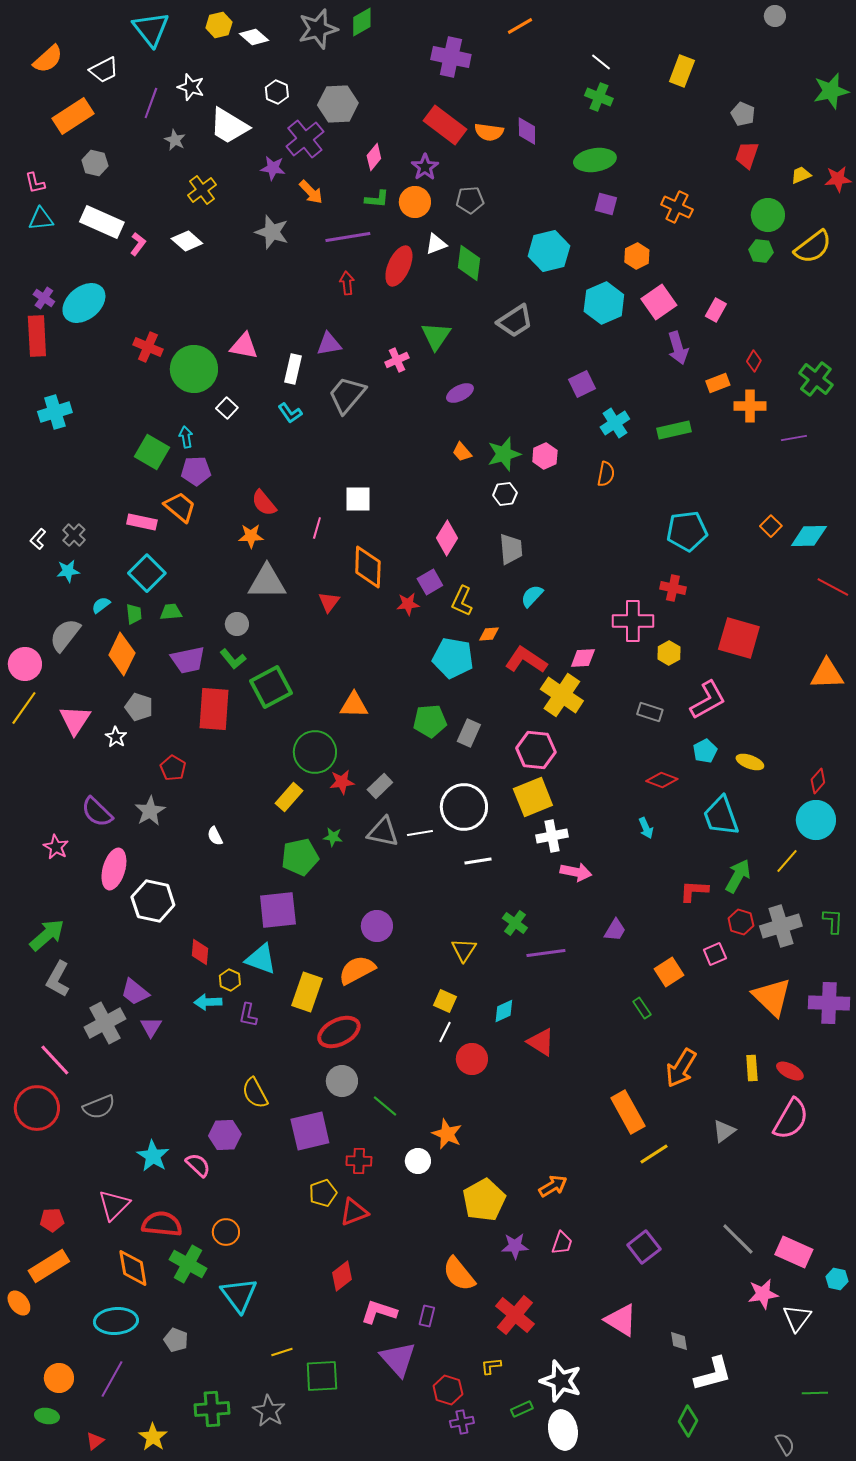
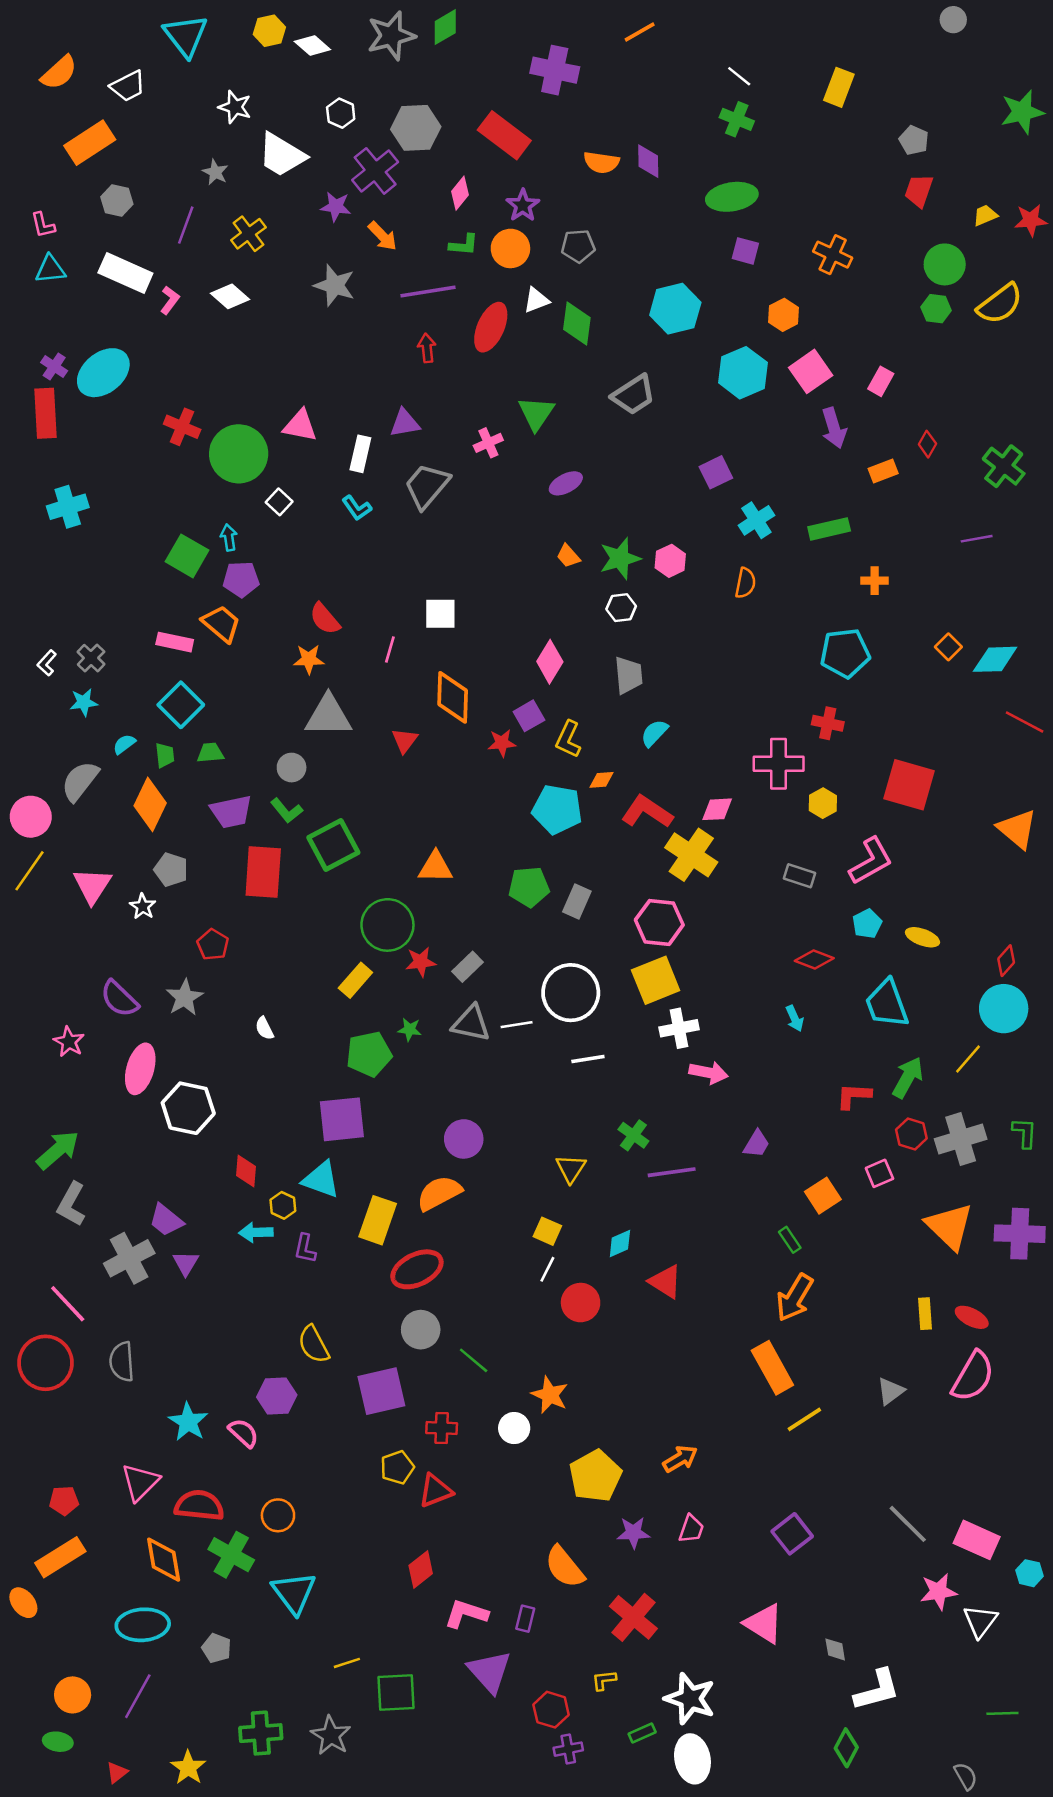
purple line: (151, 103) -> (186, 225), moved
red rectangle: (445, 125) -> (504, 135), moved
orange cross: (750, 406) -> (875, 581), moved, size x0.7
orange triangle: (827, 674) -> (1017, 829), turned 42
orange arrow: (681, 1068) -> (795, 1298), moved
gray semicircle: (99, 1107) -> (122, 1362), turned 108

